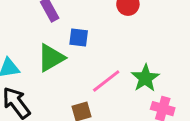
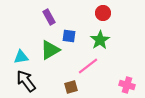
green star: (145, 78) -> (100, 40), moved

